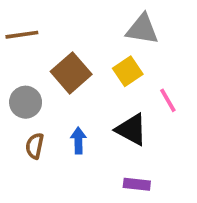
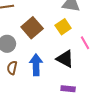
blue arrow: (78, 140) -> (36, 65), size x1.5

